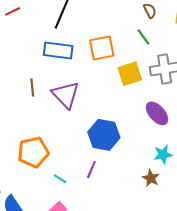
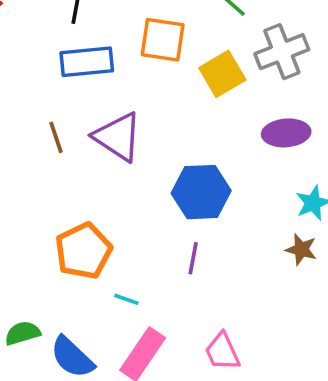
orange square: (102, 48) -> (163, 40), turned 32
purple ellipse: (157, 113) -> (286, 133), turned -40
cyan line: (60, 179) -> (126, 299), moved

